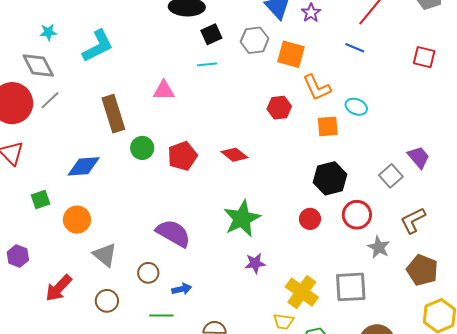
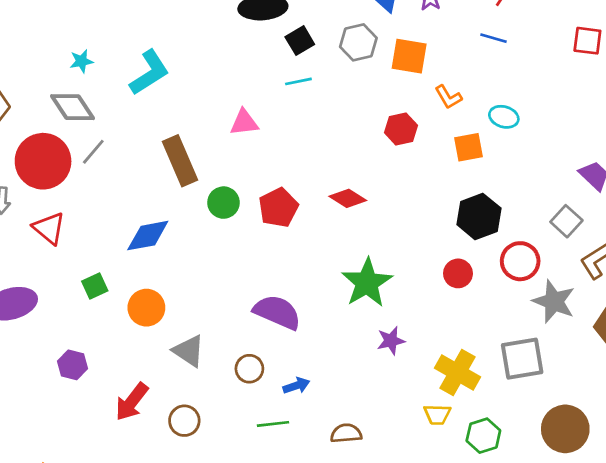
orange L-shape: (317, 88) -> (448, 97), size x0.7
gray square: (391, 176) -> (566, 221), moved
gray star: (379, 247) -> (554, 301), size x1.4
brown circle: (107, 301) -> (184, 421), moved

